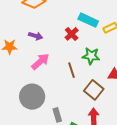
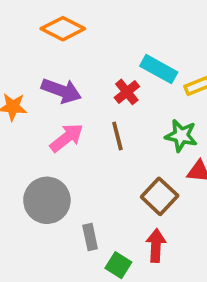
purple arrow: (36, 36) -> (61, 91), size x1.5
green star: (91, 56) -> (181, 136), moved
brown line: (71, 70) -> (117, 136), moved

